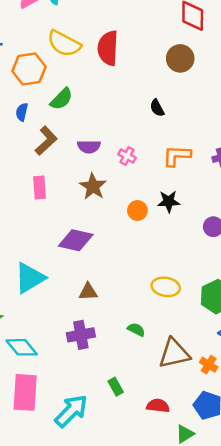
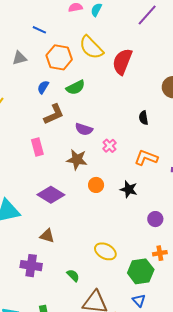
brown star: (93, 187) -> (77, 160), turned 30
pink rectangle: (40, 188) -> (37, 147), turned -30
orange circle: (137, 211) -> (96, 185), moved

